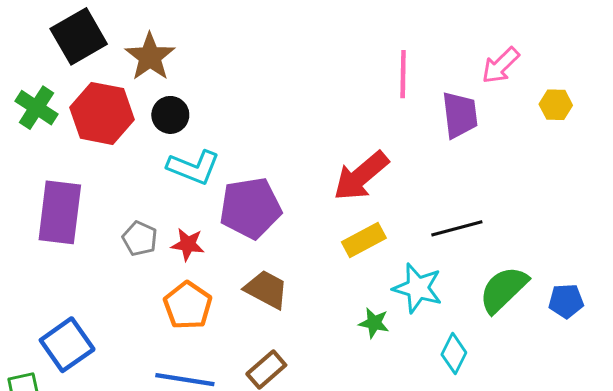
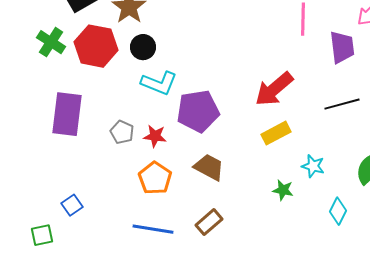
black line: (457, 228) -> (342, 104), moved
cyan star: (418, 288) -> (313, 166), size x0.7
blue square: (67, 345) -> (72, 205), size x0.6

